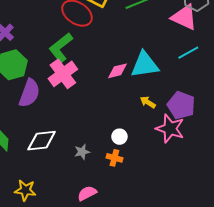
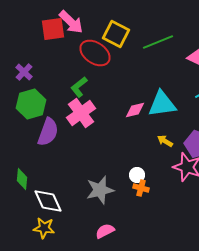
green L-shape: (61, 48) -> (79, 87), size x0.7
white diamond: (42, 141) -> (48, 201), moved, turned 72
gray star: (82, 152) -> (100, 190), size x1.8
orange cross: (114, 158) -> (141, 188), moved

